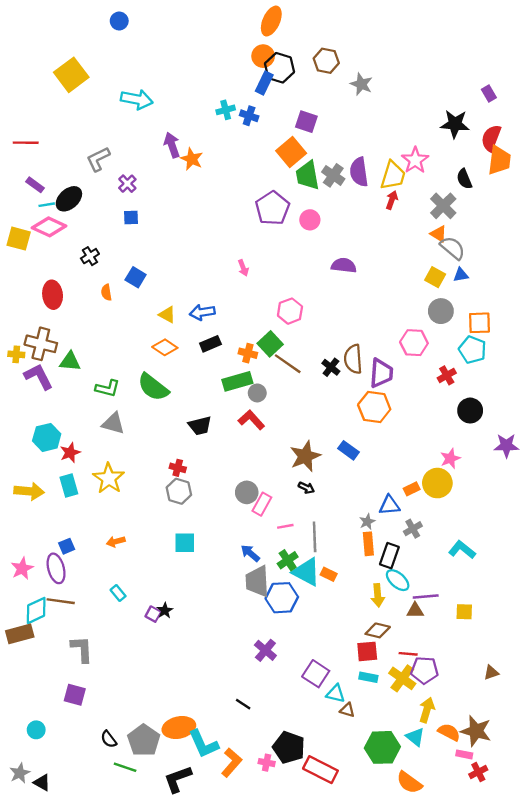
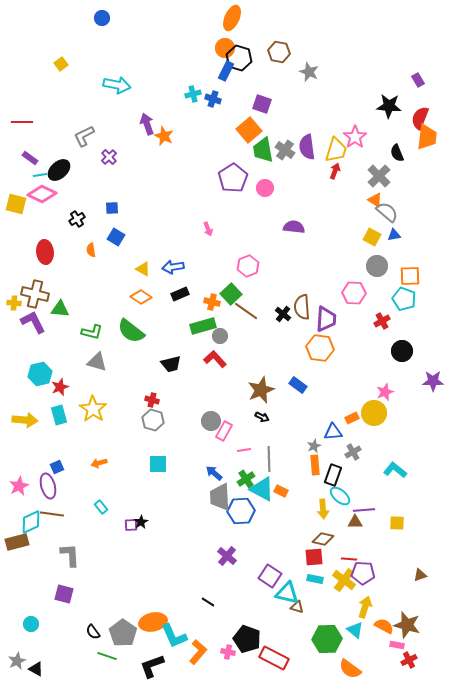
yellow square: (71, 75) -> (61, 64), size x0.5
blue square: (131, 218) -> (112, 208), moved
purple square: (153, 614) -> (131, 525), turned -32
cyan triangle: (336, 694) -> (287, 593), size x1.4

